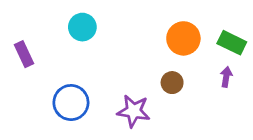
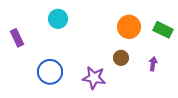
purple arrow: (226, 77) -> (153, 64), moved

